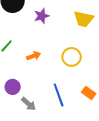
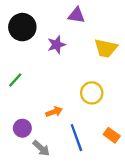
orange arrow: (34, 56) -> (54, 112), moved

